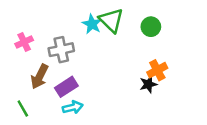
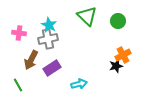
cyan star: (92, 24) -> (49, 25), moved
pink cross: (24, 42) -> (19, 33), turned 32
cyan arrow: (73, 107) -> (79, 84), moved

